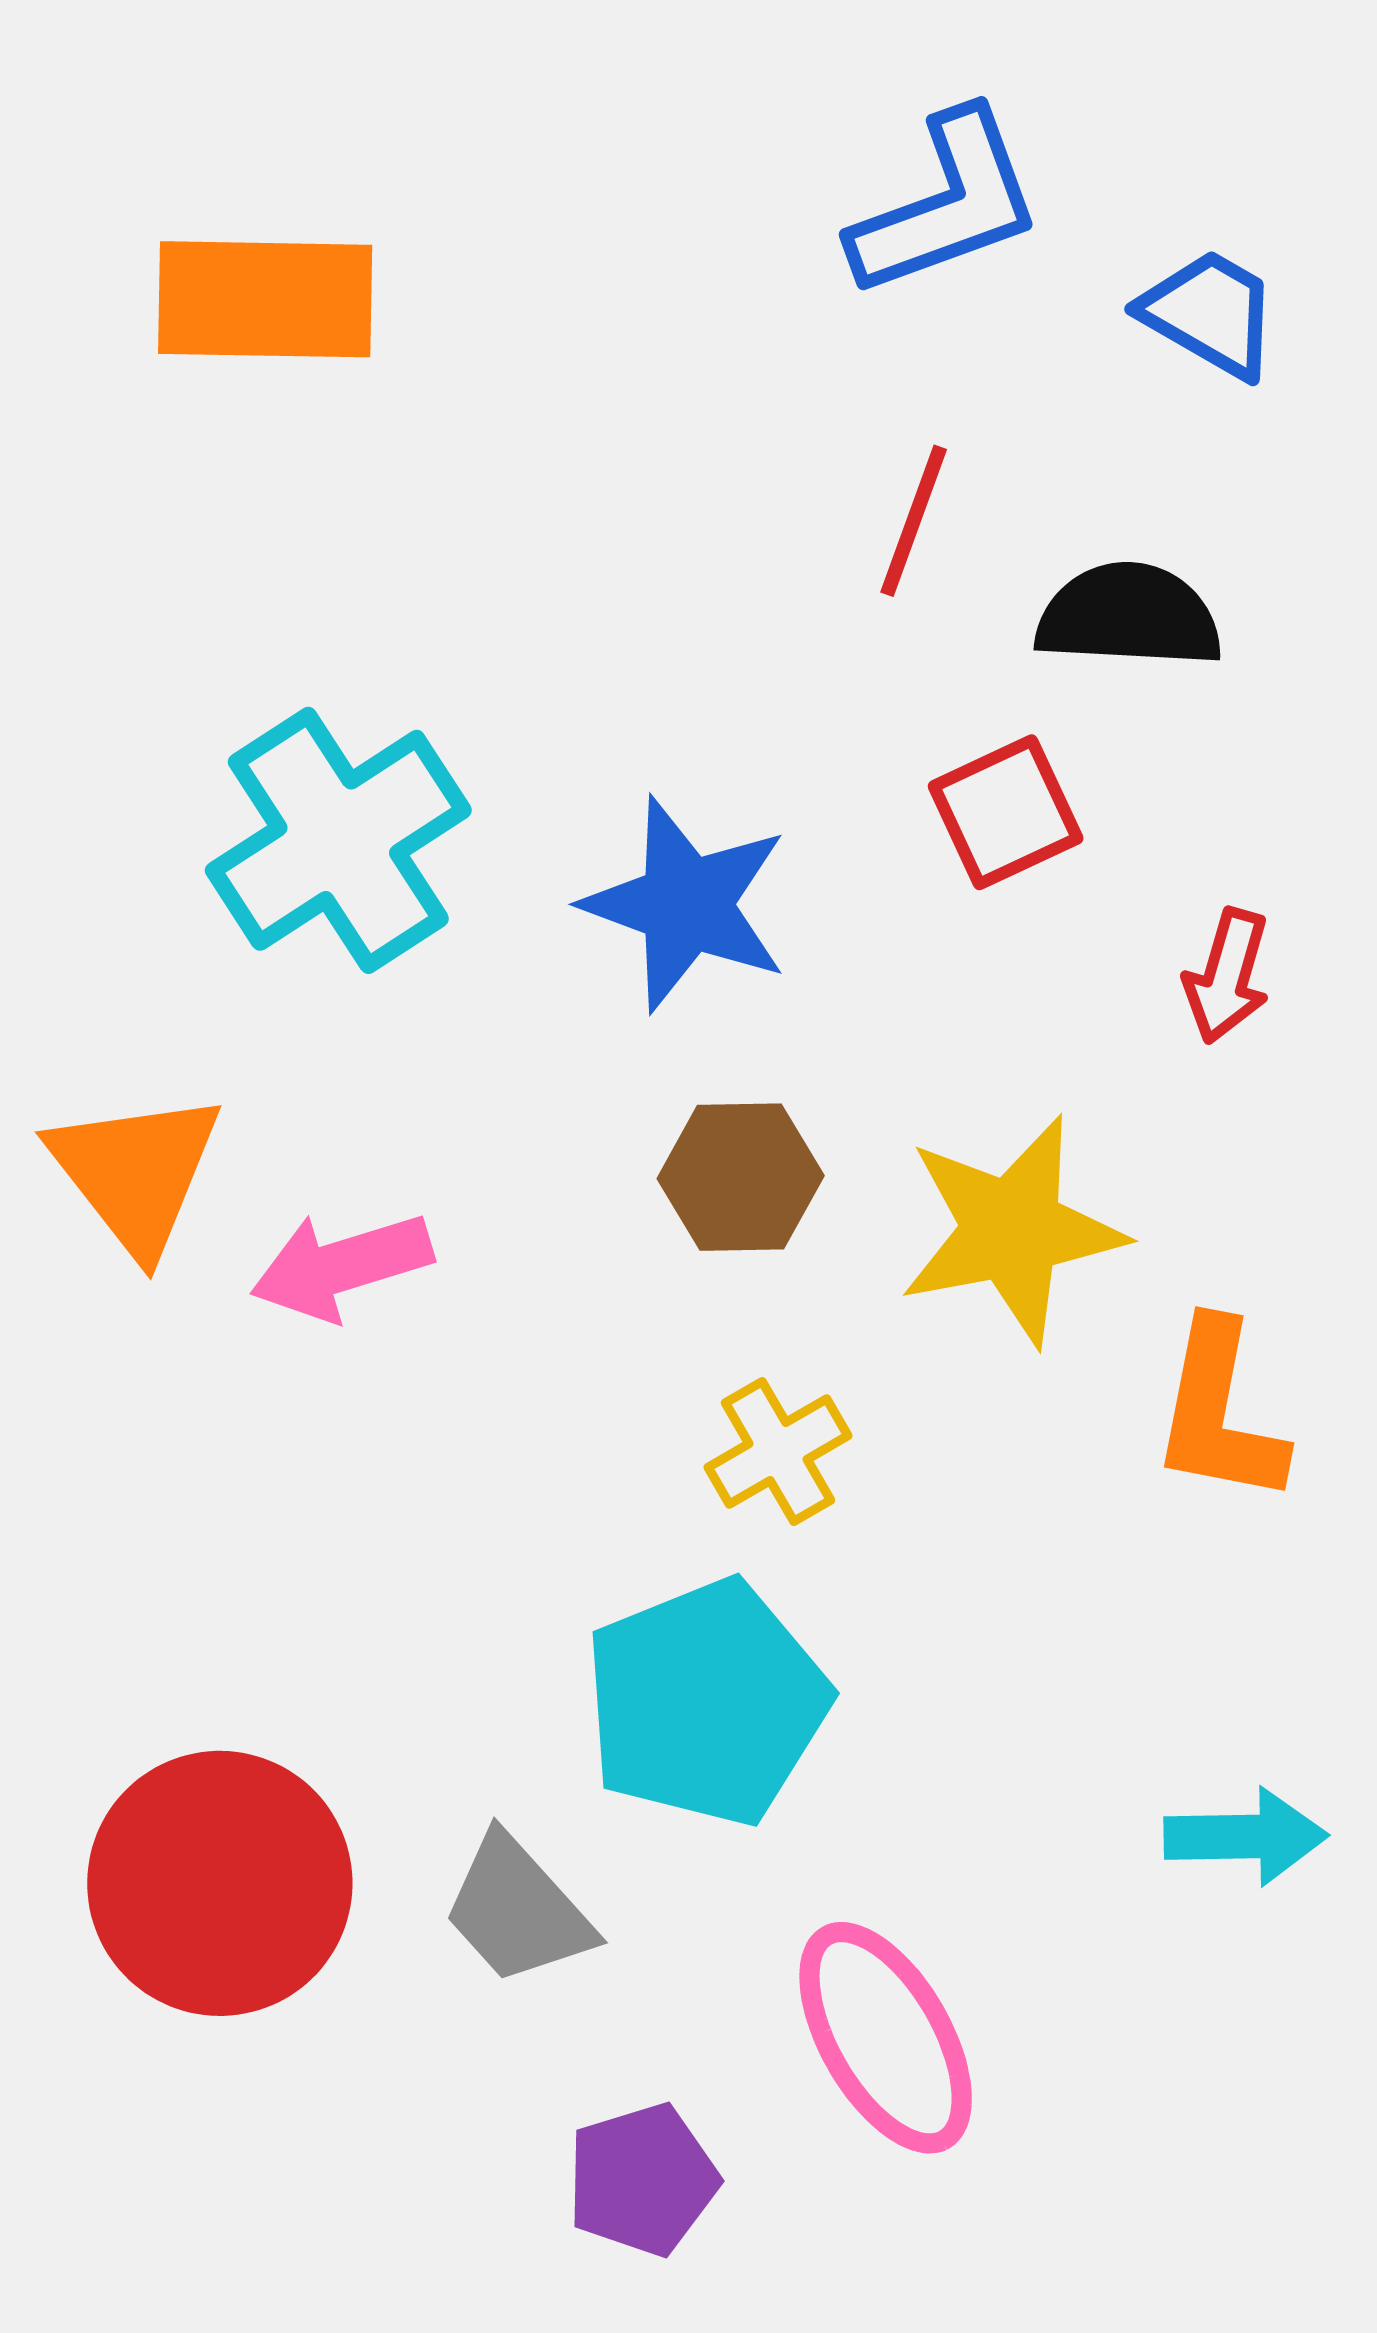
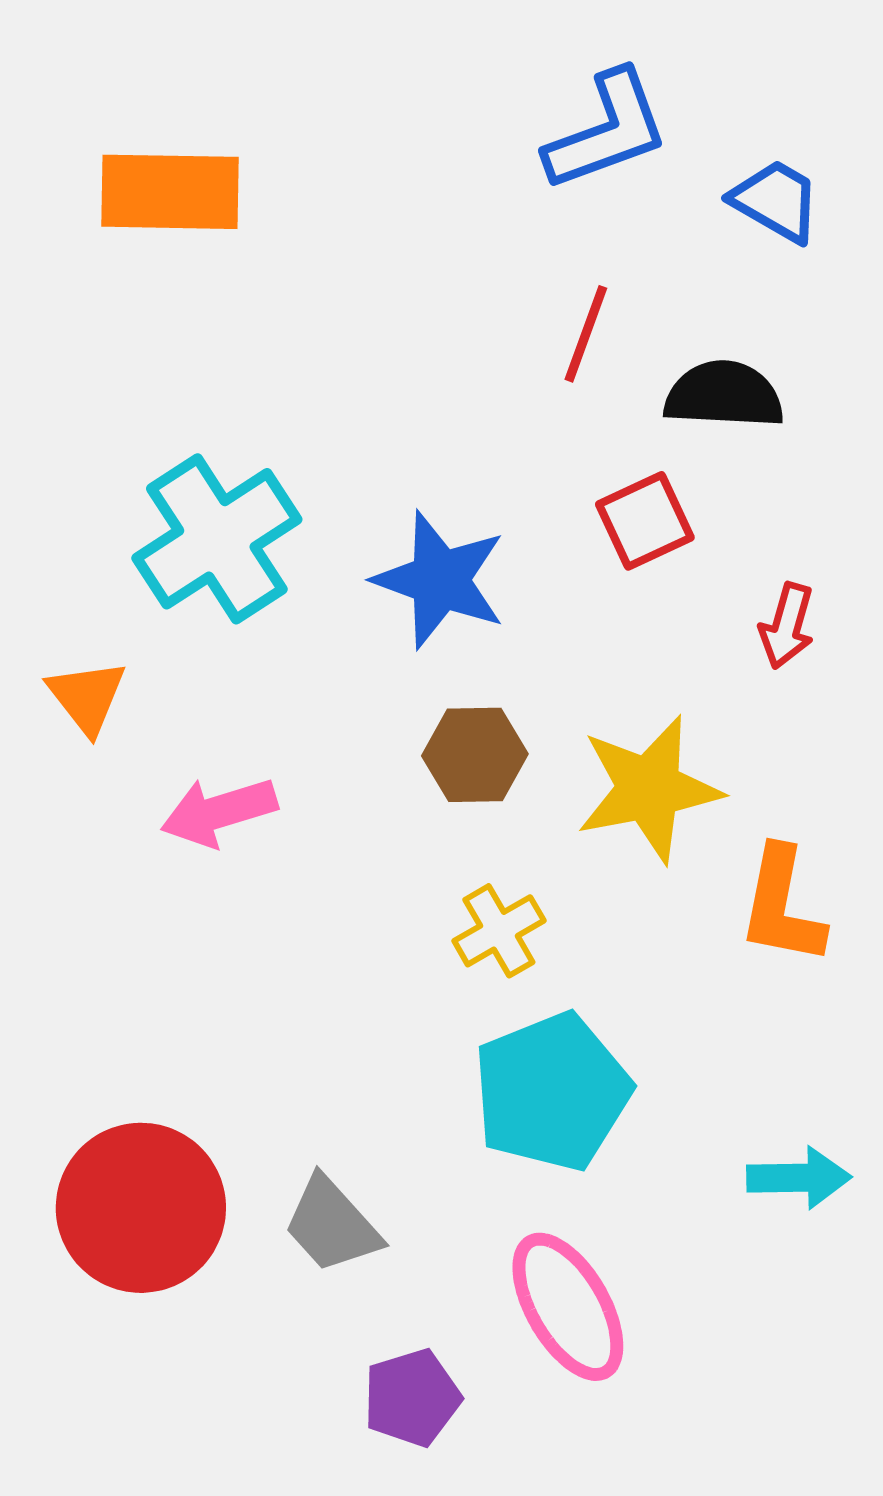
orange triangle: (136, 1172) -> (87, 697), moved, size x0.7
cyan pentagon: (706, 1703) -> (552, 1092), moved

